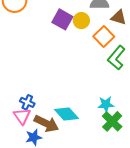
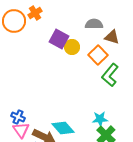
yellow circle: (81, 21) -> (72, 47), moved
blue cross: (27, 102) -> (18, 117), moved

